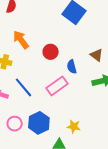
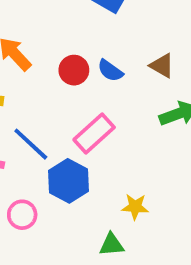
blue semicircle: (72, 67) -> (110, 71), moved, turned -32
blue hexagon: (39, 123) -> (69, 181), moved

